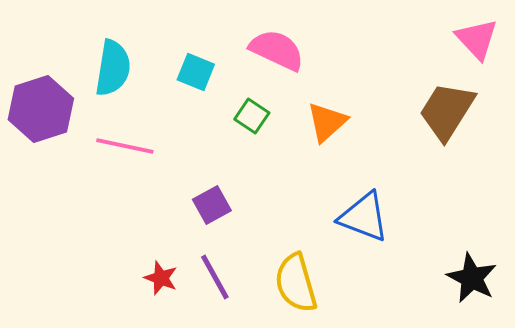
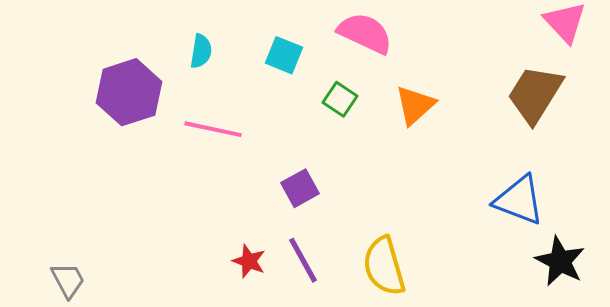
cyan semicircle: (113, 68) -> (201, 51), size x0.6
blue triangle: (364, 217) -> (519, 200), moved

